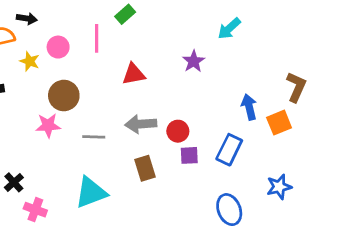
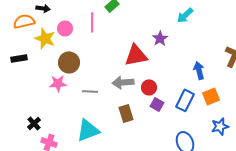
yellow star: (30, 61) -> (45, 38), size x1.5
red triangle: (134, 74) -> (136, 55), moved, size x1.4
orange square: (279, 123) -> (211, 96), moved
purple square: (189, 155) -> (157, 104), turned 32

